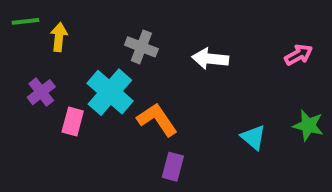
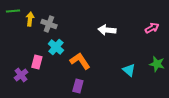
gray cross: (141, 47) -> (49, 24), moved
purple cross: (41, 92) -> (21, 75), moved
cyan cross: (110, 92) -> (56, 47), size x0.7
purple rectangle: (173, 167) -> (78, 86), moved

